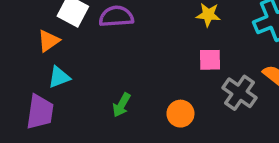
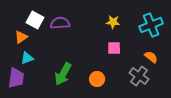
gray cross: (239, 93) -> (139, 76), moved
green arrow: (121, 105) -> (63, 74), size x1.6

